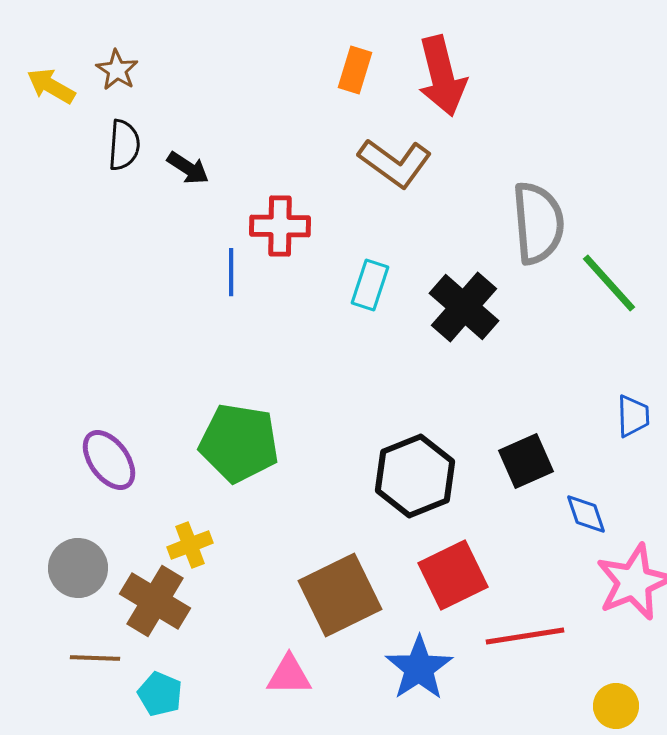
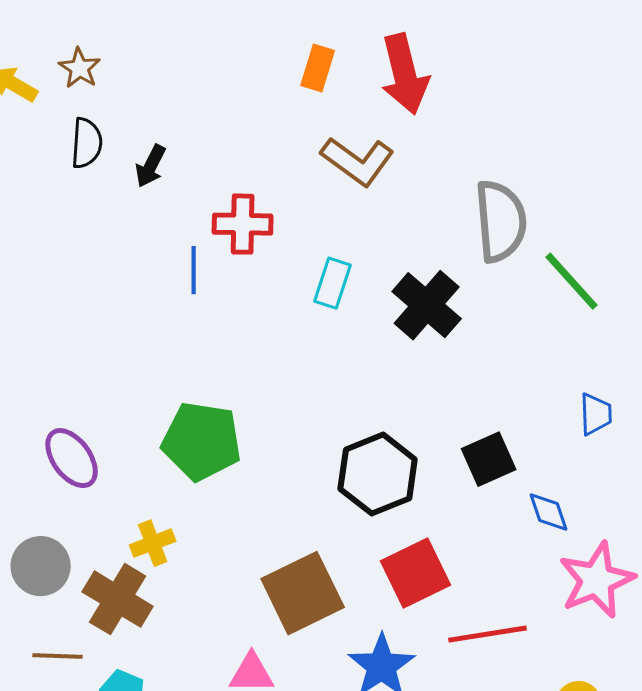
black arrow: (188, 168) -> (151, 166), turned 84

